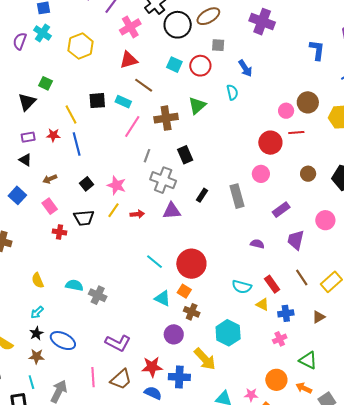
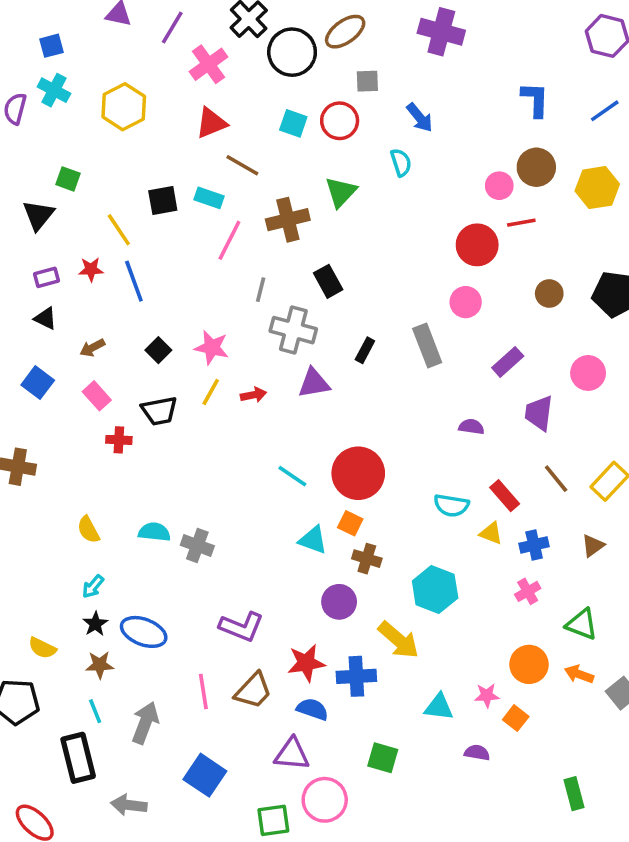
blue L-shape: (317, 50) -> (535, 100), moved

